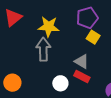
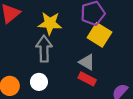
yellow square: (93, 37) -> (99, 35), size x1.5
white circle: (60, 83) -> (39, 82), moved

